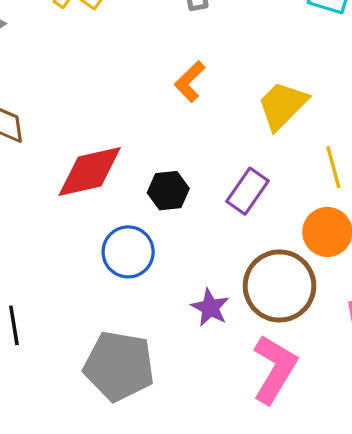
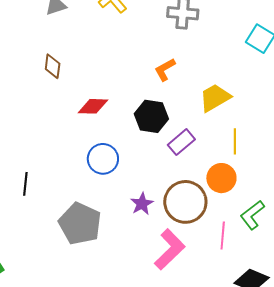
red diamond: (90, 171) -> (93, 106), size x0.7
black hexagon: (168, 191) -> (151, 116), moved, size x1.4

